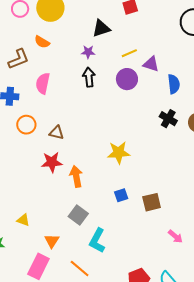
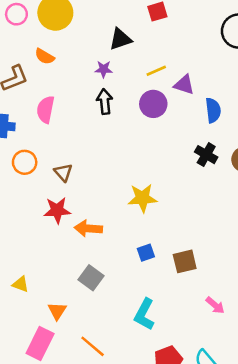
brown triangle: (57, 133) -> (63, 172), turned 35
orange arrow: (76, 176) -> (88, 228), turned -75
cyan L-shape: (97, 241) -> (144, 314), moved

